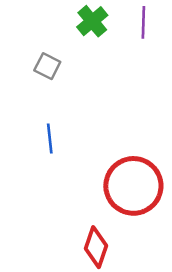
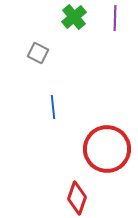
blue line: (50, 138) -> (53, 107), moved

